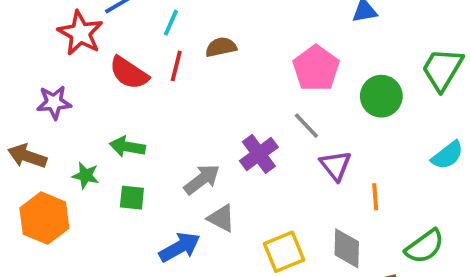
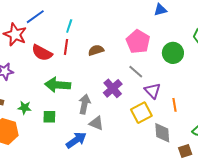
cyan line: (171, 23) -> (69, 26), moved
brown semicircle: (221, 47) -> (96, 50), moved
green arrow: (127, 147) -> (58, 85), moved, size x1.4
gray arrow: (202, 179) -> (85, 104), turned -36
yellow square: (284, 252) -> (141, 113), moved

